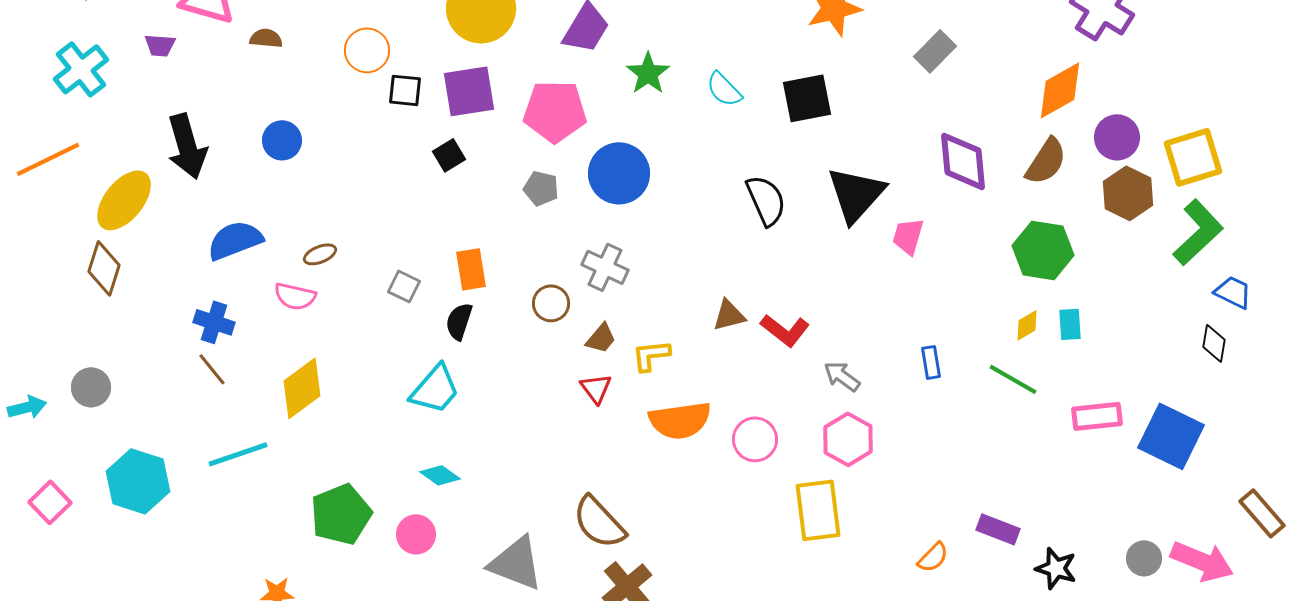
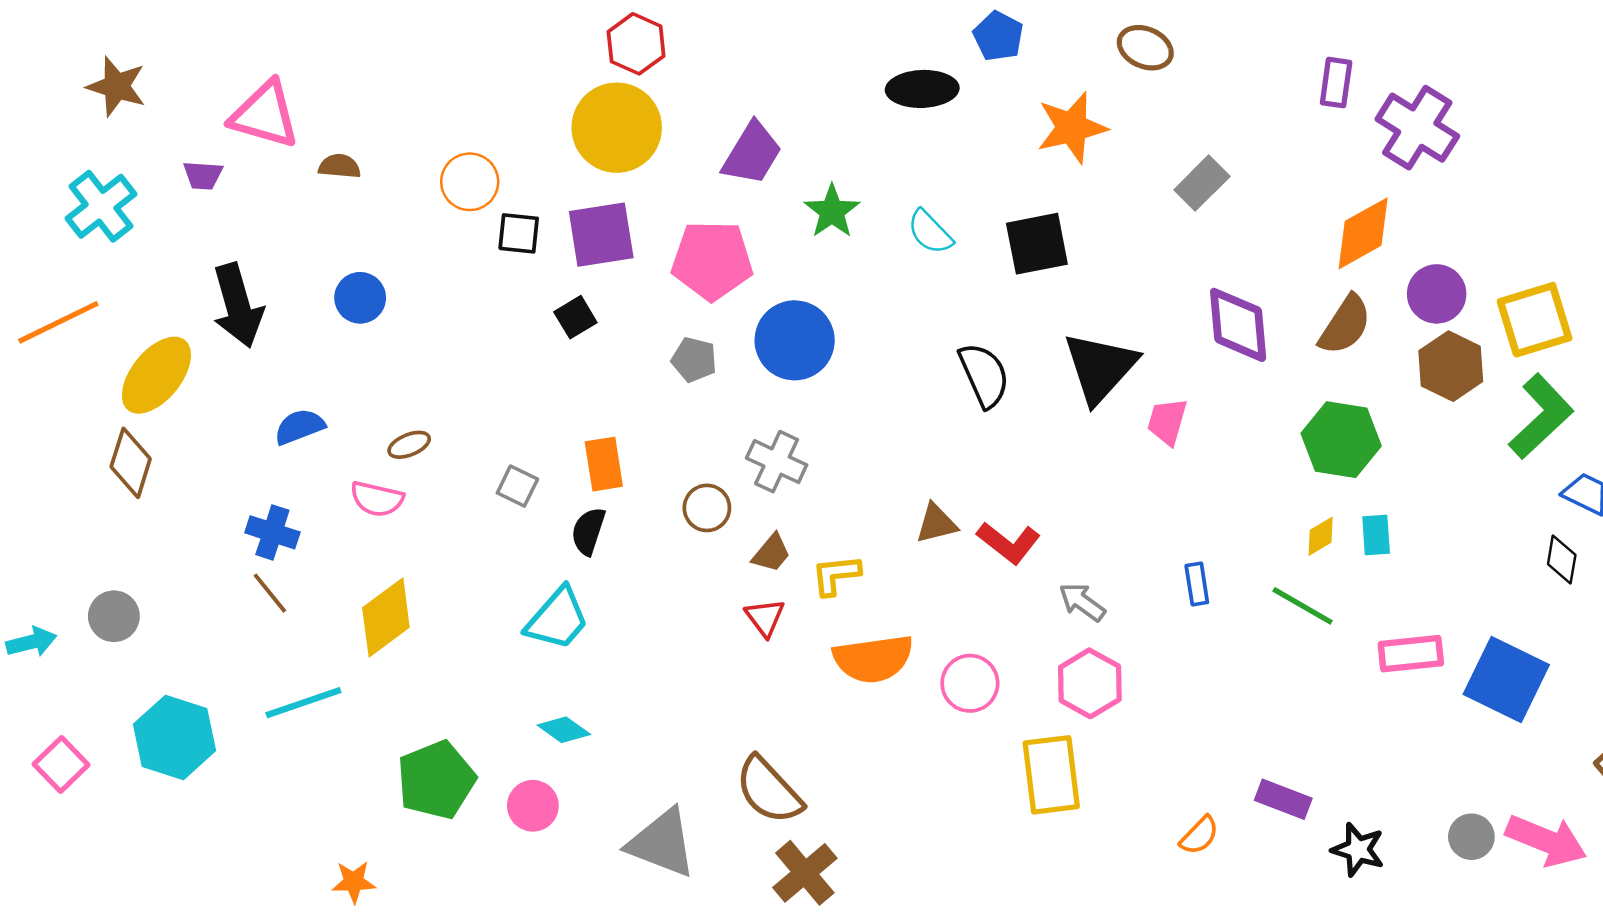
blue semicircle: (235, 240) -> (300, 427), size x0.7

